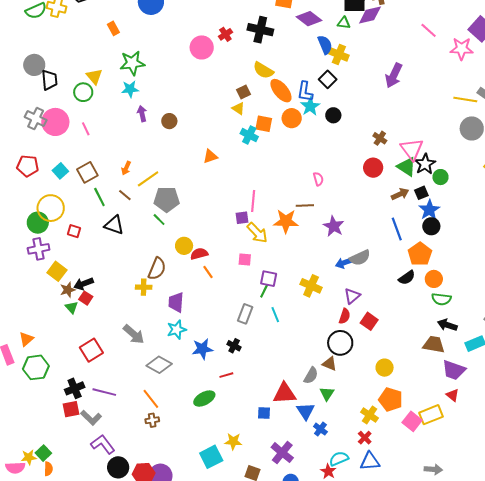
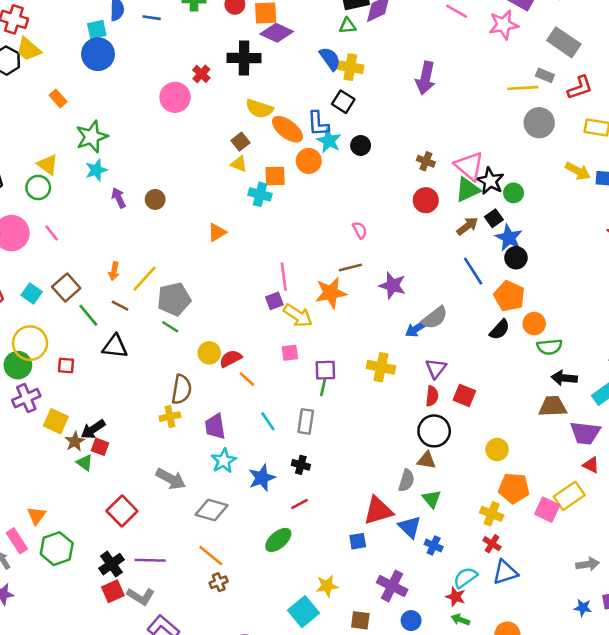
purple diamond: (309, 19) -> (277, 33), moved
green triangle: (407, 167) -> (468, 190), turned -45
cyan line: (275, 315) -> (268, 421), moved

